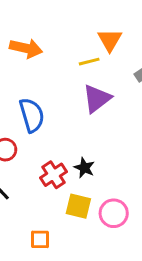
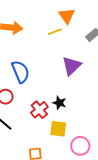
purple triangle: (97, 99) -> (72, 66), moved
pink circle: (114, 213) -> (80, 146), moved

